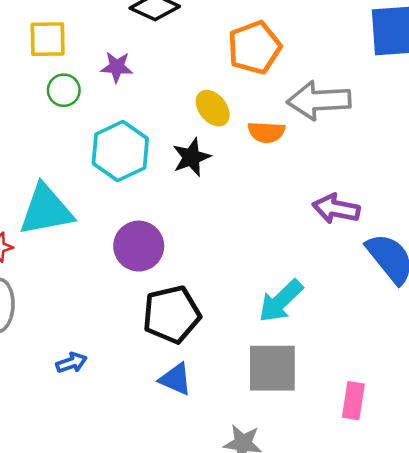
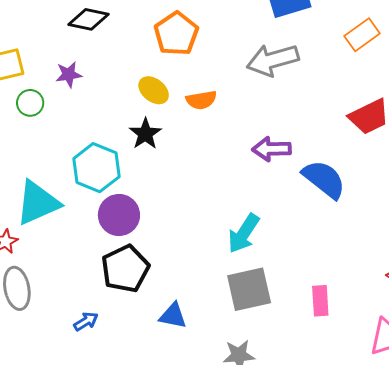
gray arrow: (319, 100) -> (273, 60), moved
cyan hexagon: (120, 151) -> (96, 168), moved
black pentagon: (172, 314) -> (125, 269), moved

